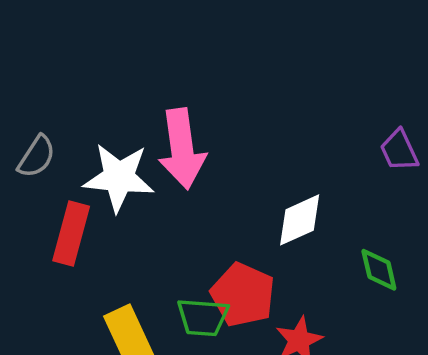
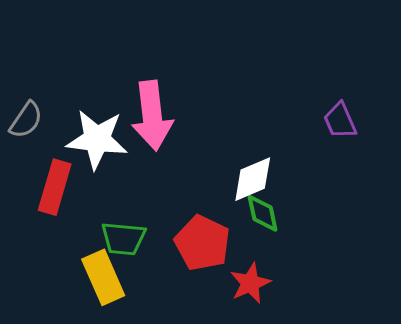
green diamond: (379, 270) -> (263, 213), moved
green trapezoid: (203, 317) -> (123, 239), moved

